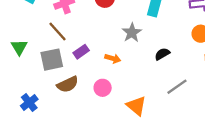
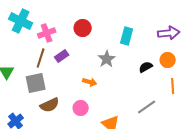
brown line: (57, 31) -> (41, 58), turned 60
purple rectangle: (81, 52) -> (62, 56), moved
black semicircle: (162, 54) -> (146, 67), moved

